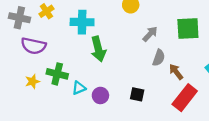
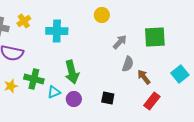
green arrow: (98, 49) -> (72, 72), moved
red rectangle: (185, 98) -> (152, 101), size x0.7

